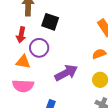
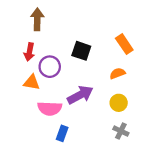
black square: (50, 22) -> (81, 51), moved
pink semicircle: (23, 86) -> (50, 108), moved

